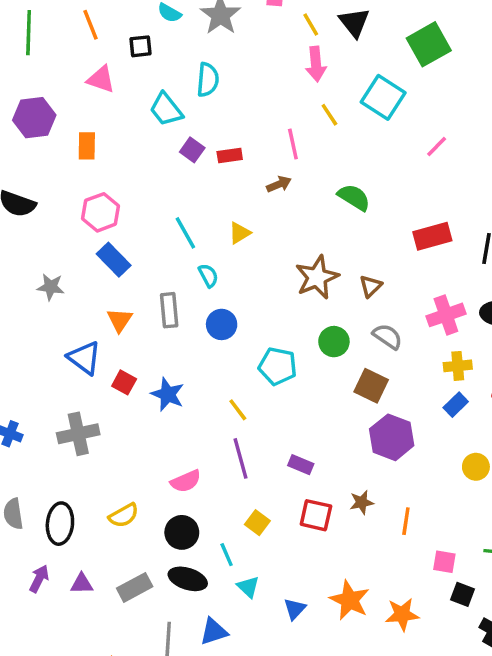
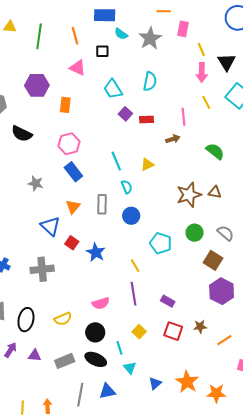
black triangle: (354, 22) -> (227, 62), moved
cyan semicircle: (208, 80) -> (150, 81), moved
brown triangle: (371, 286) -> (215, 192), moved, turned 48
orange line: (406, 521) -> (224, 340), turned 42

